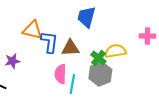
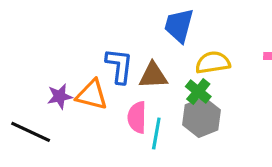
orange triangle: (32, 30) -> (92, 95), moved
yellow semicircle: (115, 51) -> (213, 63), moved

